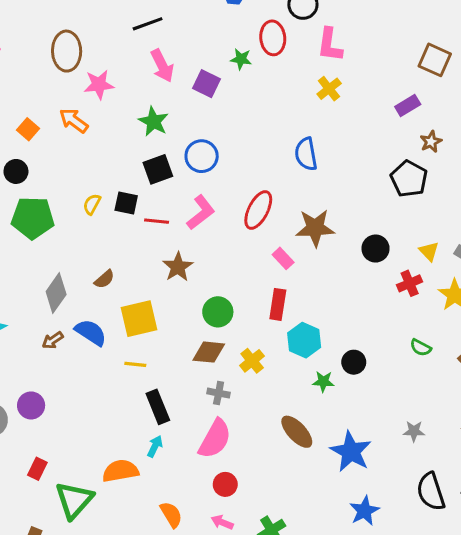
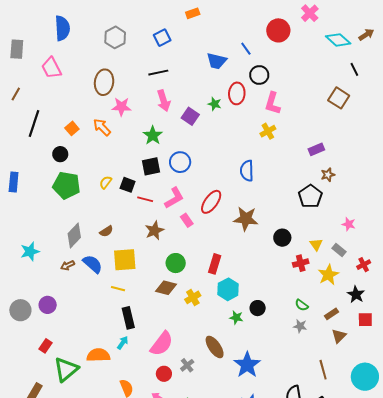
brown square: (435, 60) -> (339, 98), moved
pink rectangle: (283, 258) -> (187, 220), moved
gray cross: (219, 393) -> (187, 365), moved, turned 32
gray star: (414, 431) -> (300, 326), moved

